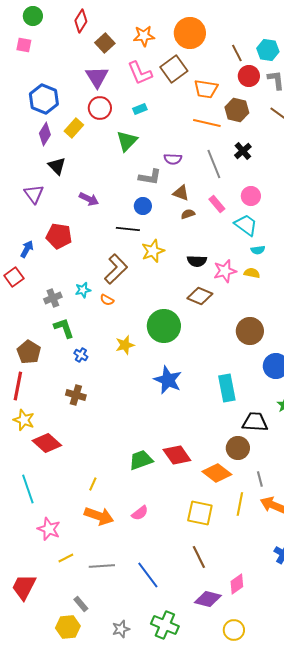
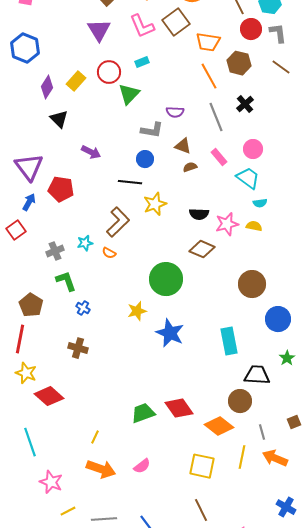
blue hexagon: (44, 99) -> (25, 48), moved
red circle: (100, 108) -> (109, 72), moved
orange line: (207, 123) -> (209, 76), turned 48
purple triangle: (34, 194) -> (29, 167), moved, size x1.4
yellow star: (125, 345) -> (137, 311), moved

